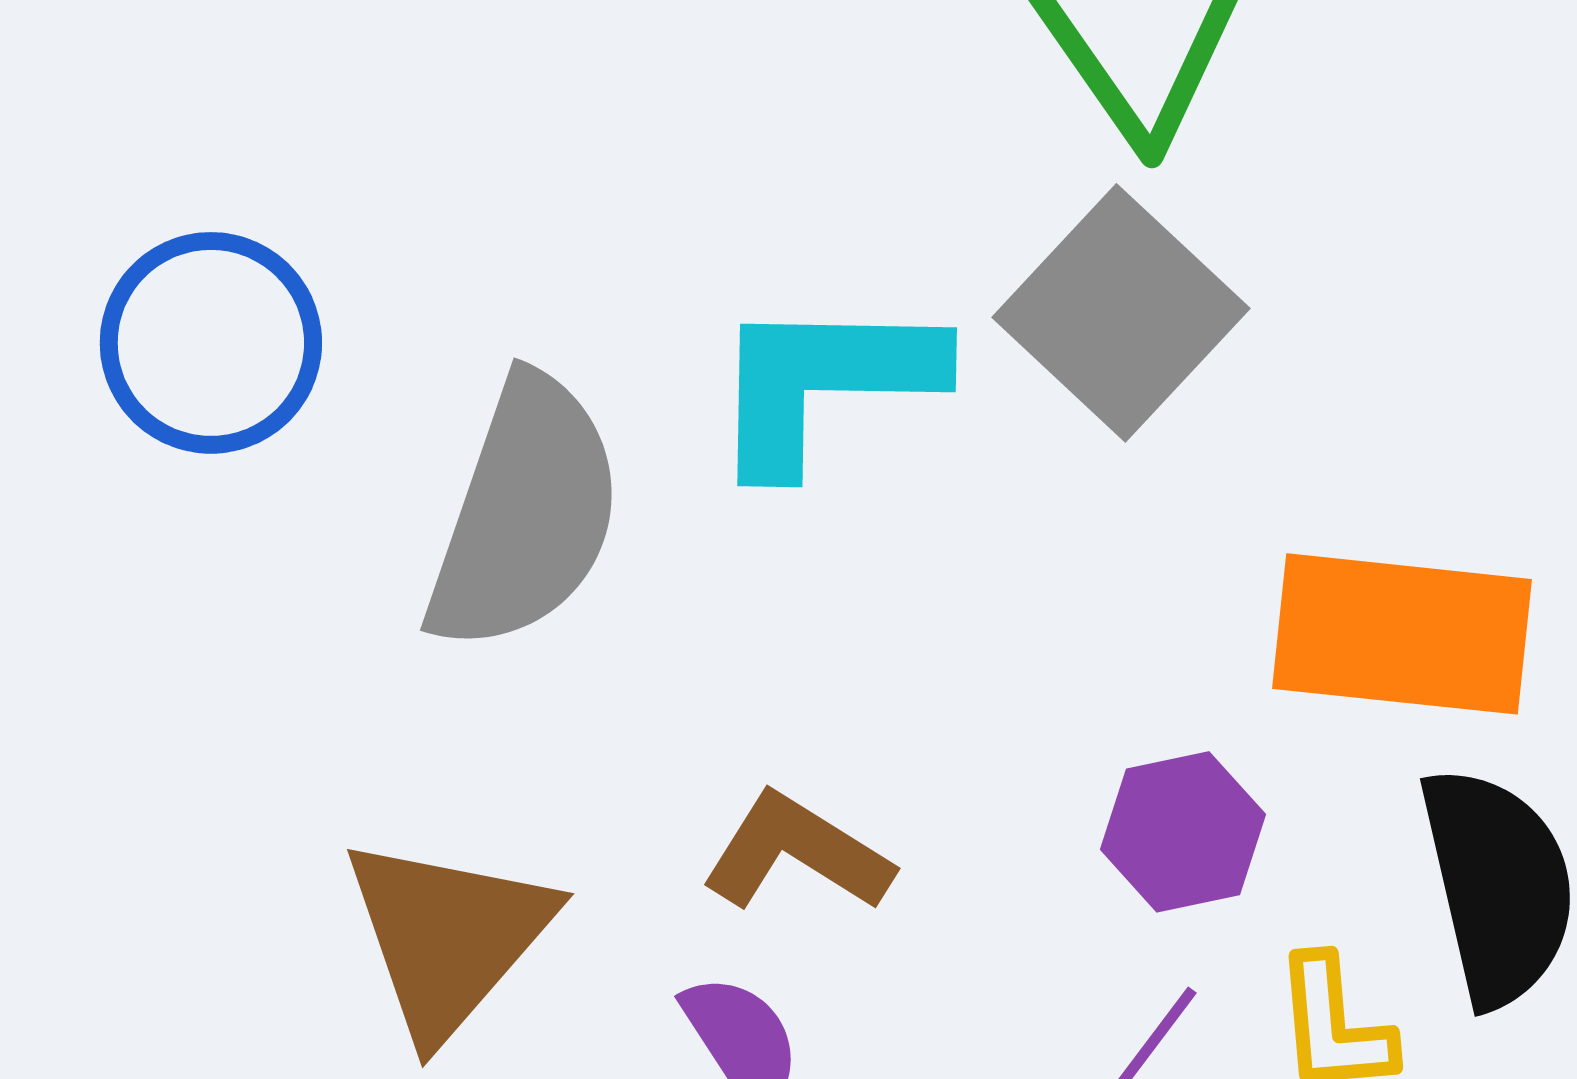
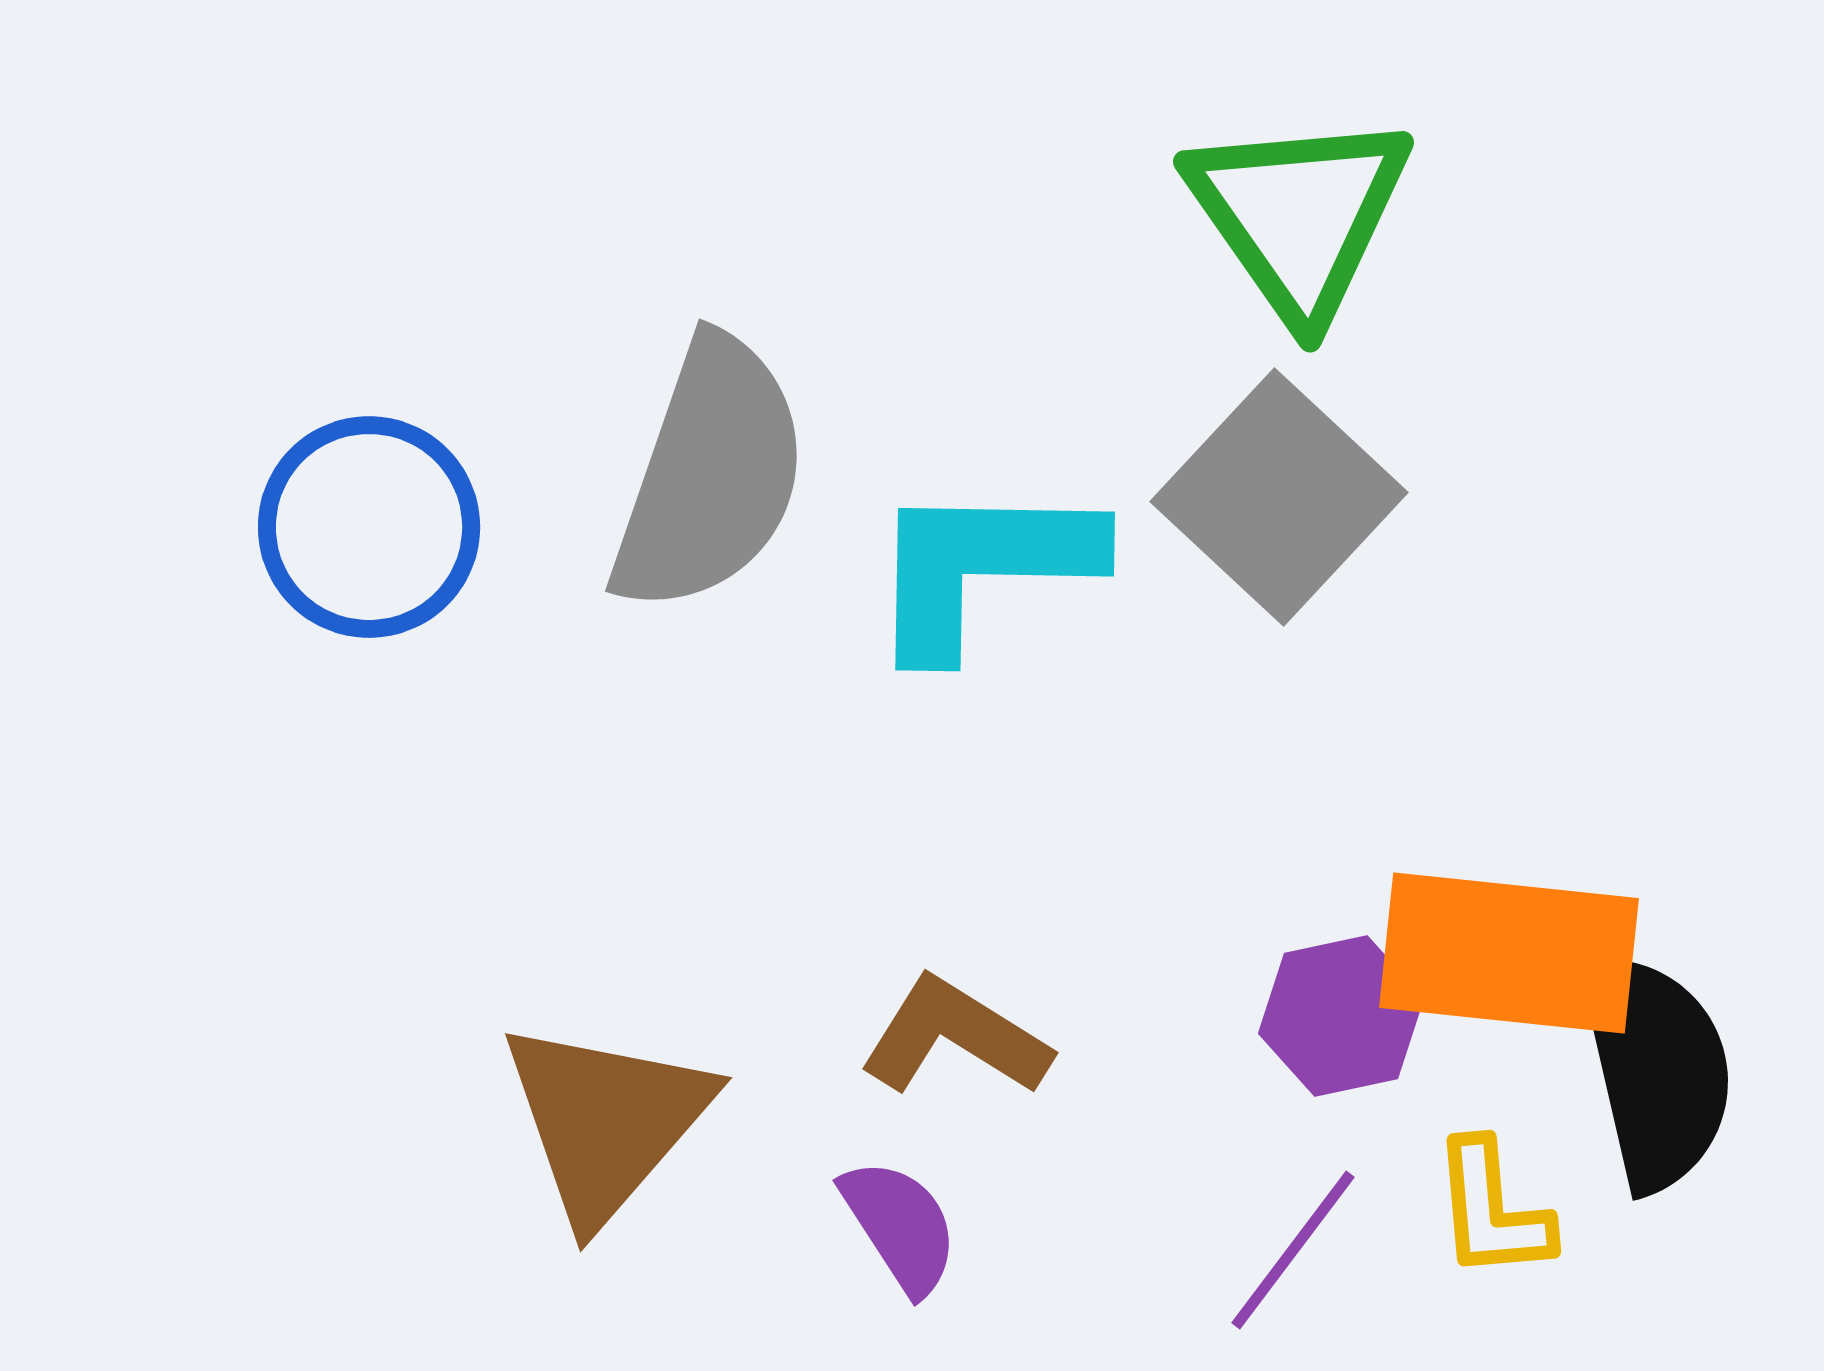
gray semicircle: (525, 514) -> (710, 475), moved
orange rectangle: (1402, 634) -> (1509, 953), moved

